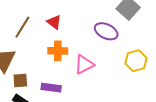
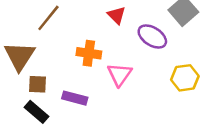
red triangle: (54, 22) -> (117, 15), moved
pink triangle: (84, 65) -> (120, 74), turned -35

